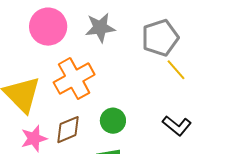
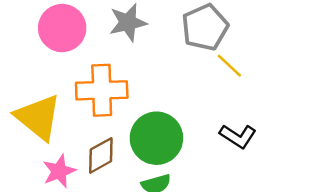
orange cross: (74, 79) -> (102, 90), turned 33
green circle: (113, 121) -> (156, 138), size x1.6

